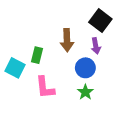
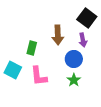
cyan square: (15, 68) -> (13, 70), moved

